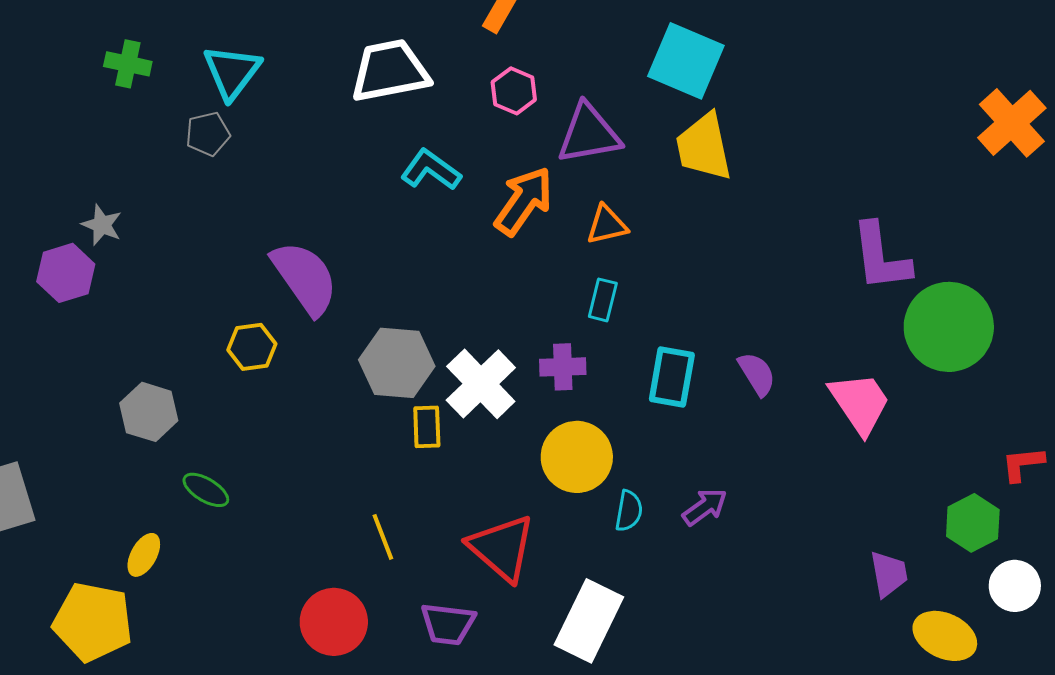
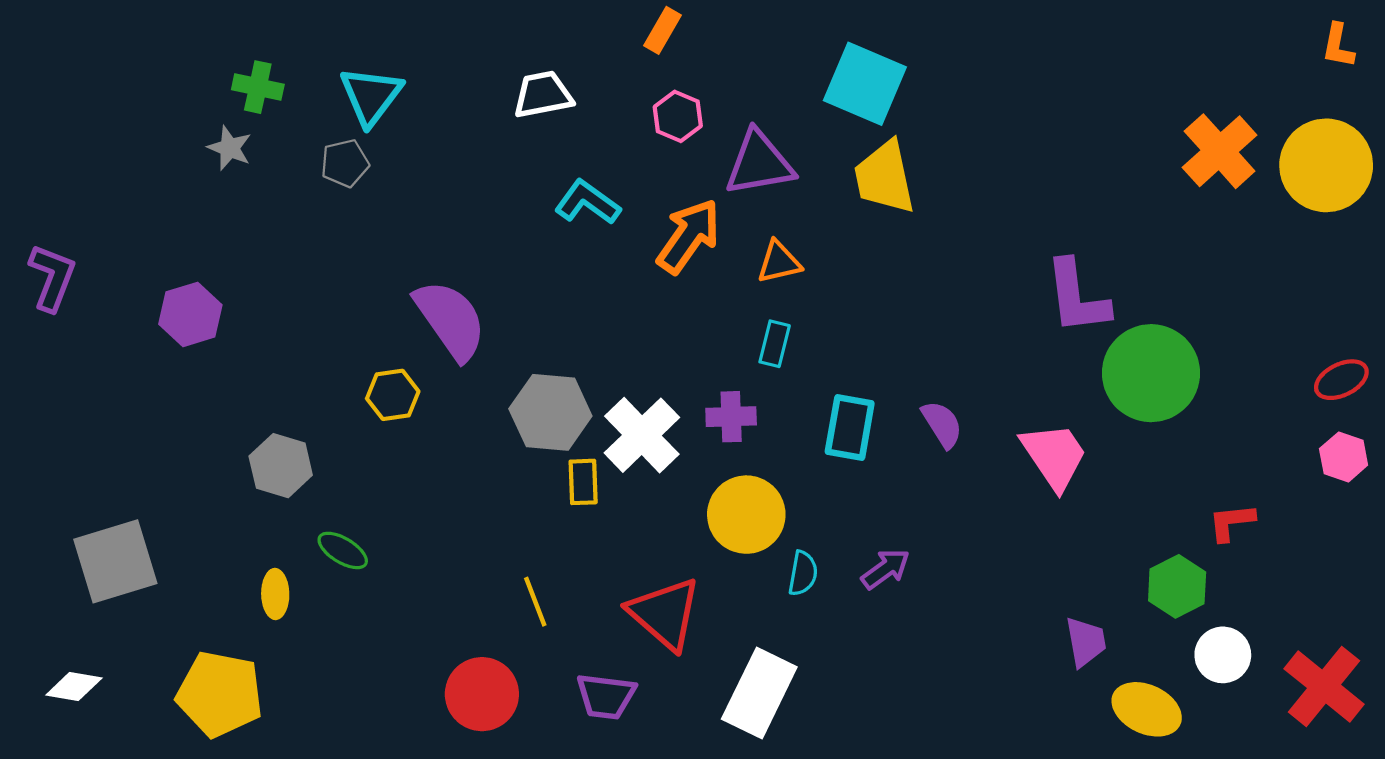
white trapezoid: (390, 71) -> (543, 95), size x0.7
gray star: (102, 225) -> (230, 148), moved
yellow ellipse: (144, 555) -> (275, 594), moved, turned -30

